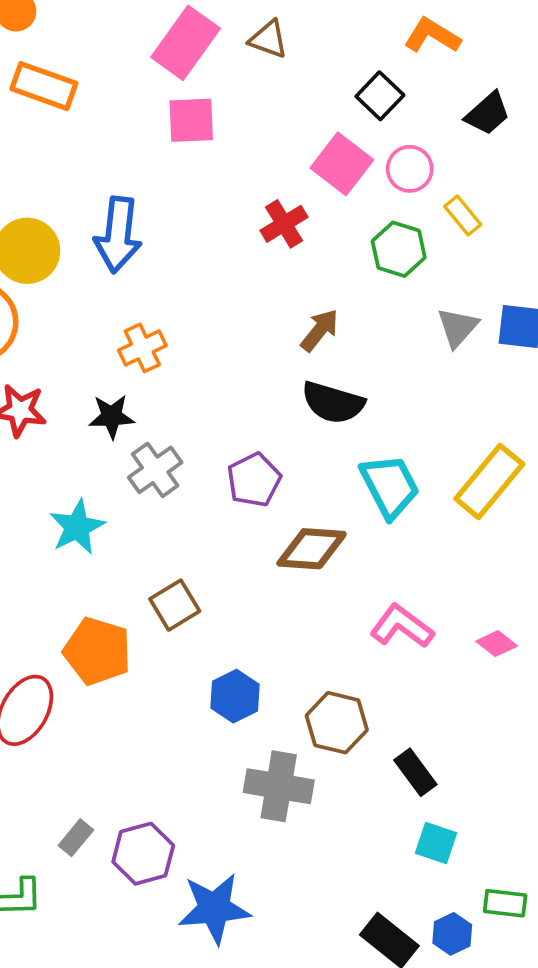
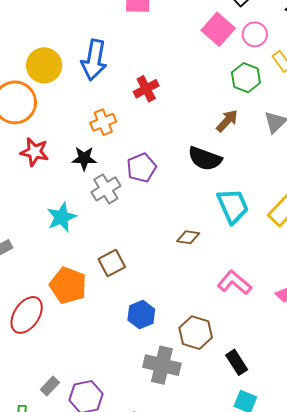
red cross: (284, 224) -> (146, 89), moved
brown arrow: (320, 330) -> (227, 121), moved
purple pentagon: (254, 480) -> (141, 168), moved
brown diamond: (312, 549) -> (188, 237), size x0.6

